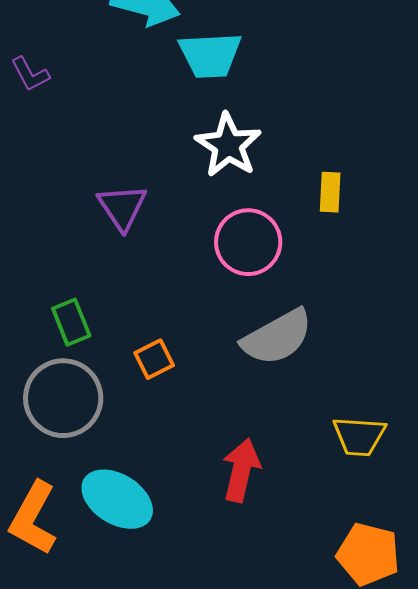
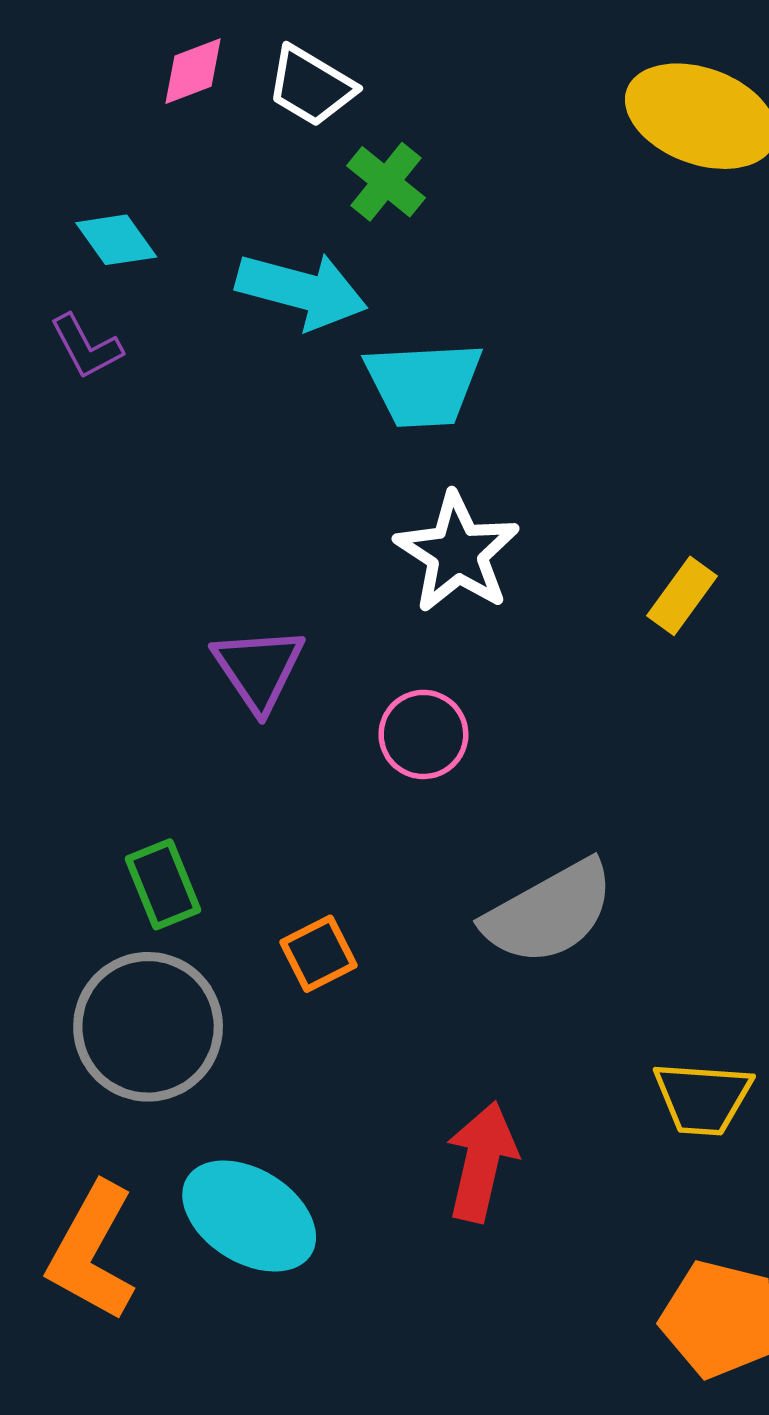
purple L-shape: (30, 74) -> (86, 347), moved
yellow rectangle: (330, 192) -> (682, 596), moved, turned 33
pink circle: (248, 242) -> (423, 734), moved, size x0.7

